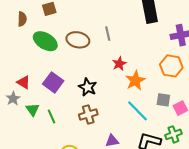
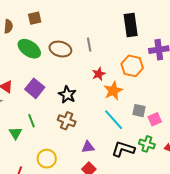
orange hexagon: (171, 66) -> (132, 66), moved
green triangle: (33, 110) -> (15, 133), moved
brown cross: (88, 115) -> (67, 121), turned 36
green cross: (173, 134) -> (147, 144), turned 35

